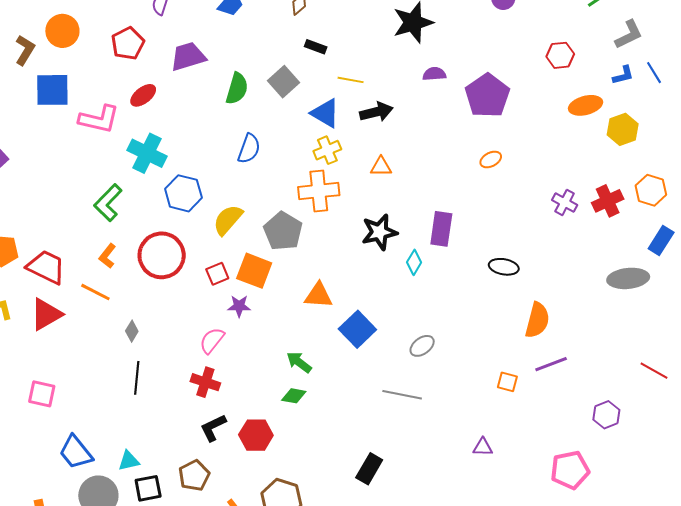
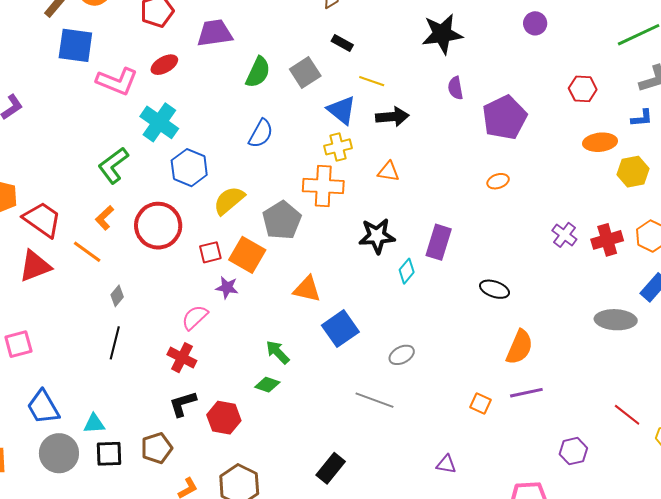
purple semicircle: (434, 74) -> (455, 88), turned -105
pink square: (42, 394) -> (18, 344), turned -36

